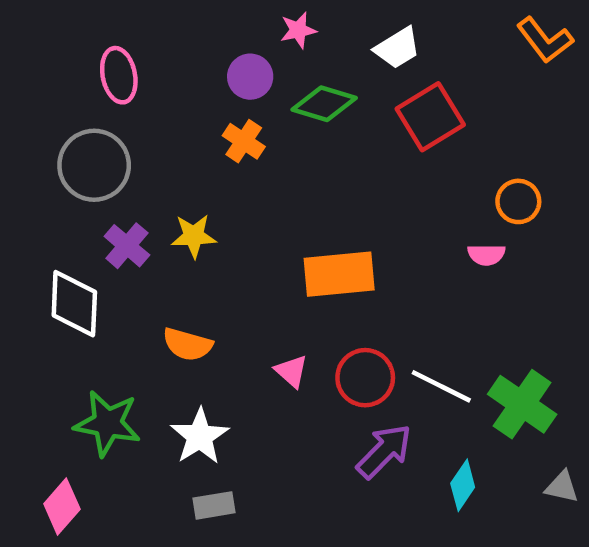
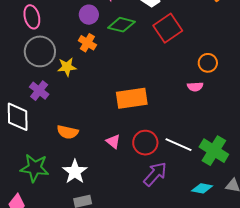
gray circle: (94, 165) -> (40, 51), moved
yellow star: (194, 236) -> (67, 67), moved
cyan diamond: (463, 485) -> (202, 188), moved, turned 70

